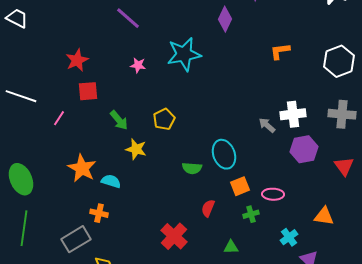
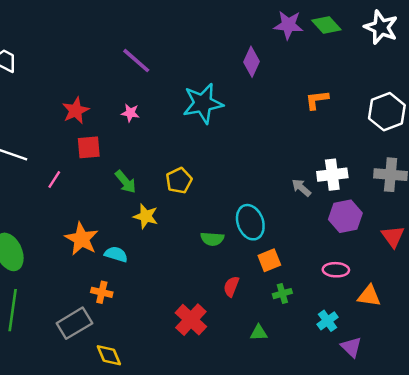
pink star: (138, 65) -> (130, 113), moved
pink ellipse: (273, 194) -> (336, 270), moved

